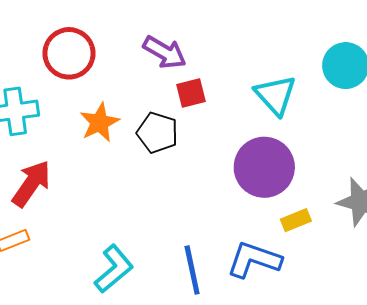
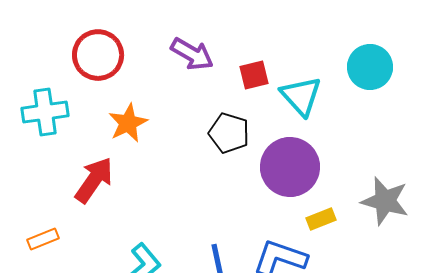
red square: (191, 93) -> (254, 75), moved
black pentagon: (157, 133) -> (229, 133), moved
red arrow: (31, 184) -> (94, 180), moved

